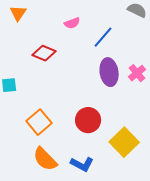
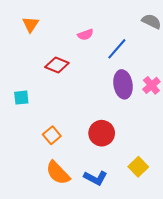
orange square: (39, 122) -> (52, 135), size x0.7
yellow square: (124, 142) -> (138, 167), moved, size x0.7

